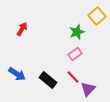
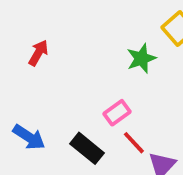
pink rectangle: (75, 54) -> (117, 113), moved

